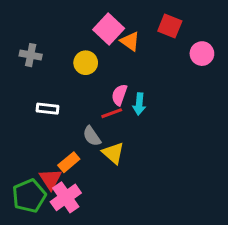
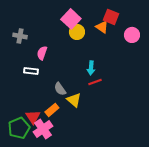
orange triangle: (130, 41) -> (102, 27), moved
yellow circle: (86, 63) -> (77, 32), moved
pink semicircle: (119, 95) -> (42, 53), moved
red line: (112, 113) -> (95, 82), moved
orange rectangle: (69, 162) -> (52, 110), moved

